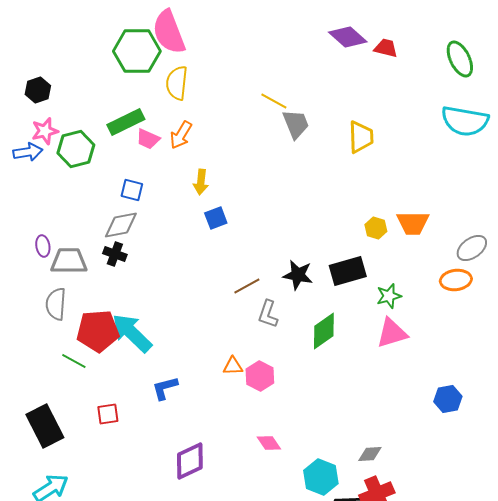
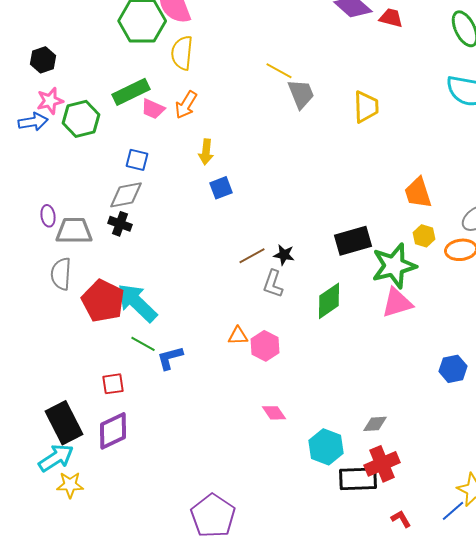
orange trapezoid: (413, 223) -> (418, 193), turned 72
yellow hexagon: (376, 228) -> (424, 236), moved
black star: (298, 275) -> (284, 255), moved, size x0.7
green star: (389, 296) -> (394, 266), size x1.8
red pentagon: (98, 331) -> (103, 301), turned 30
green line: (74, 361) -> (143, 344), moved
black rectangle: (45, 426) -> (64, 423), moved
purple diamond: (190, 461) -> (113, 431), moved

